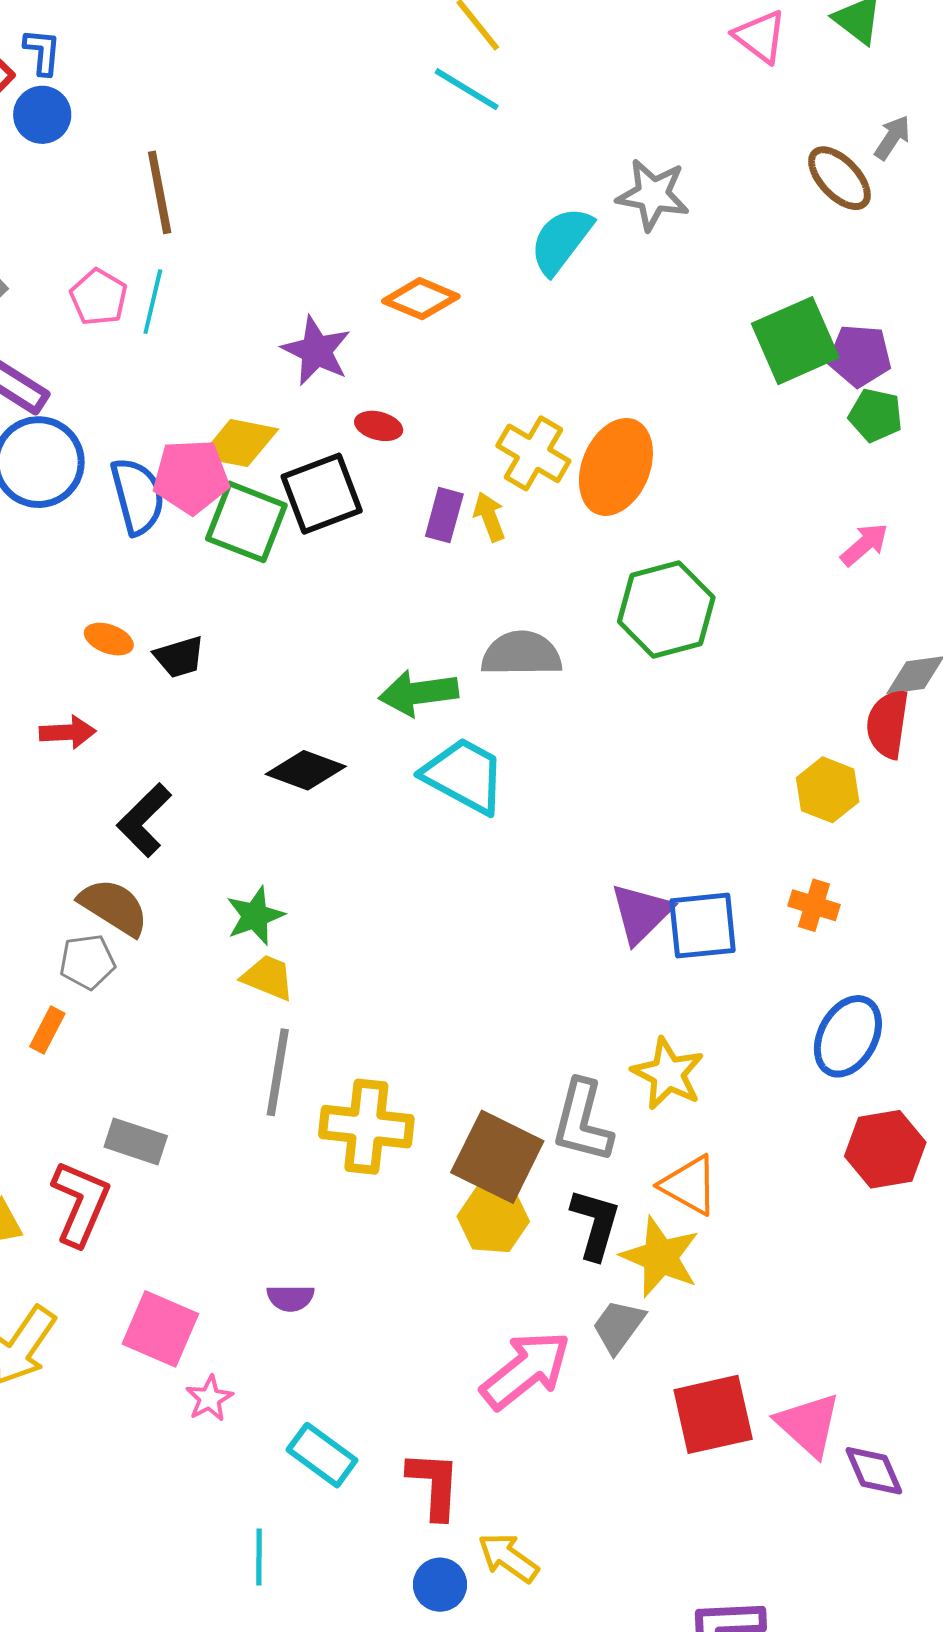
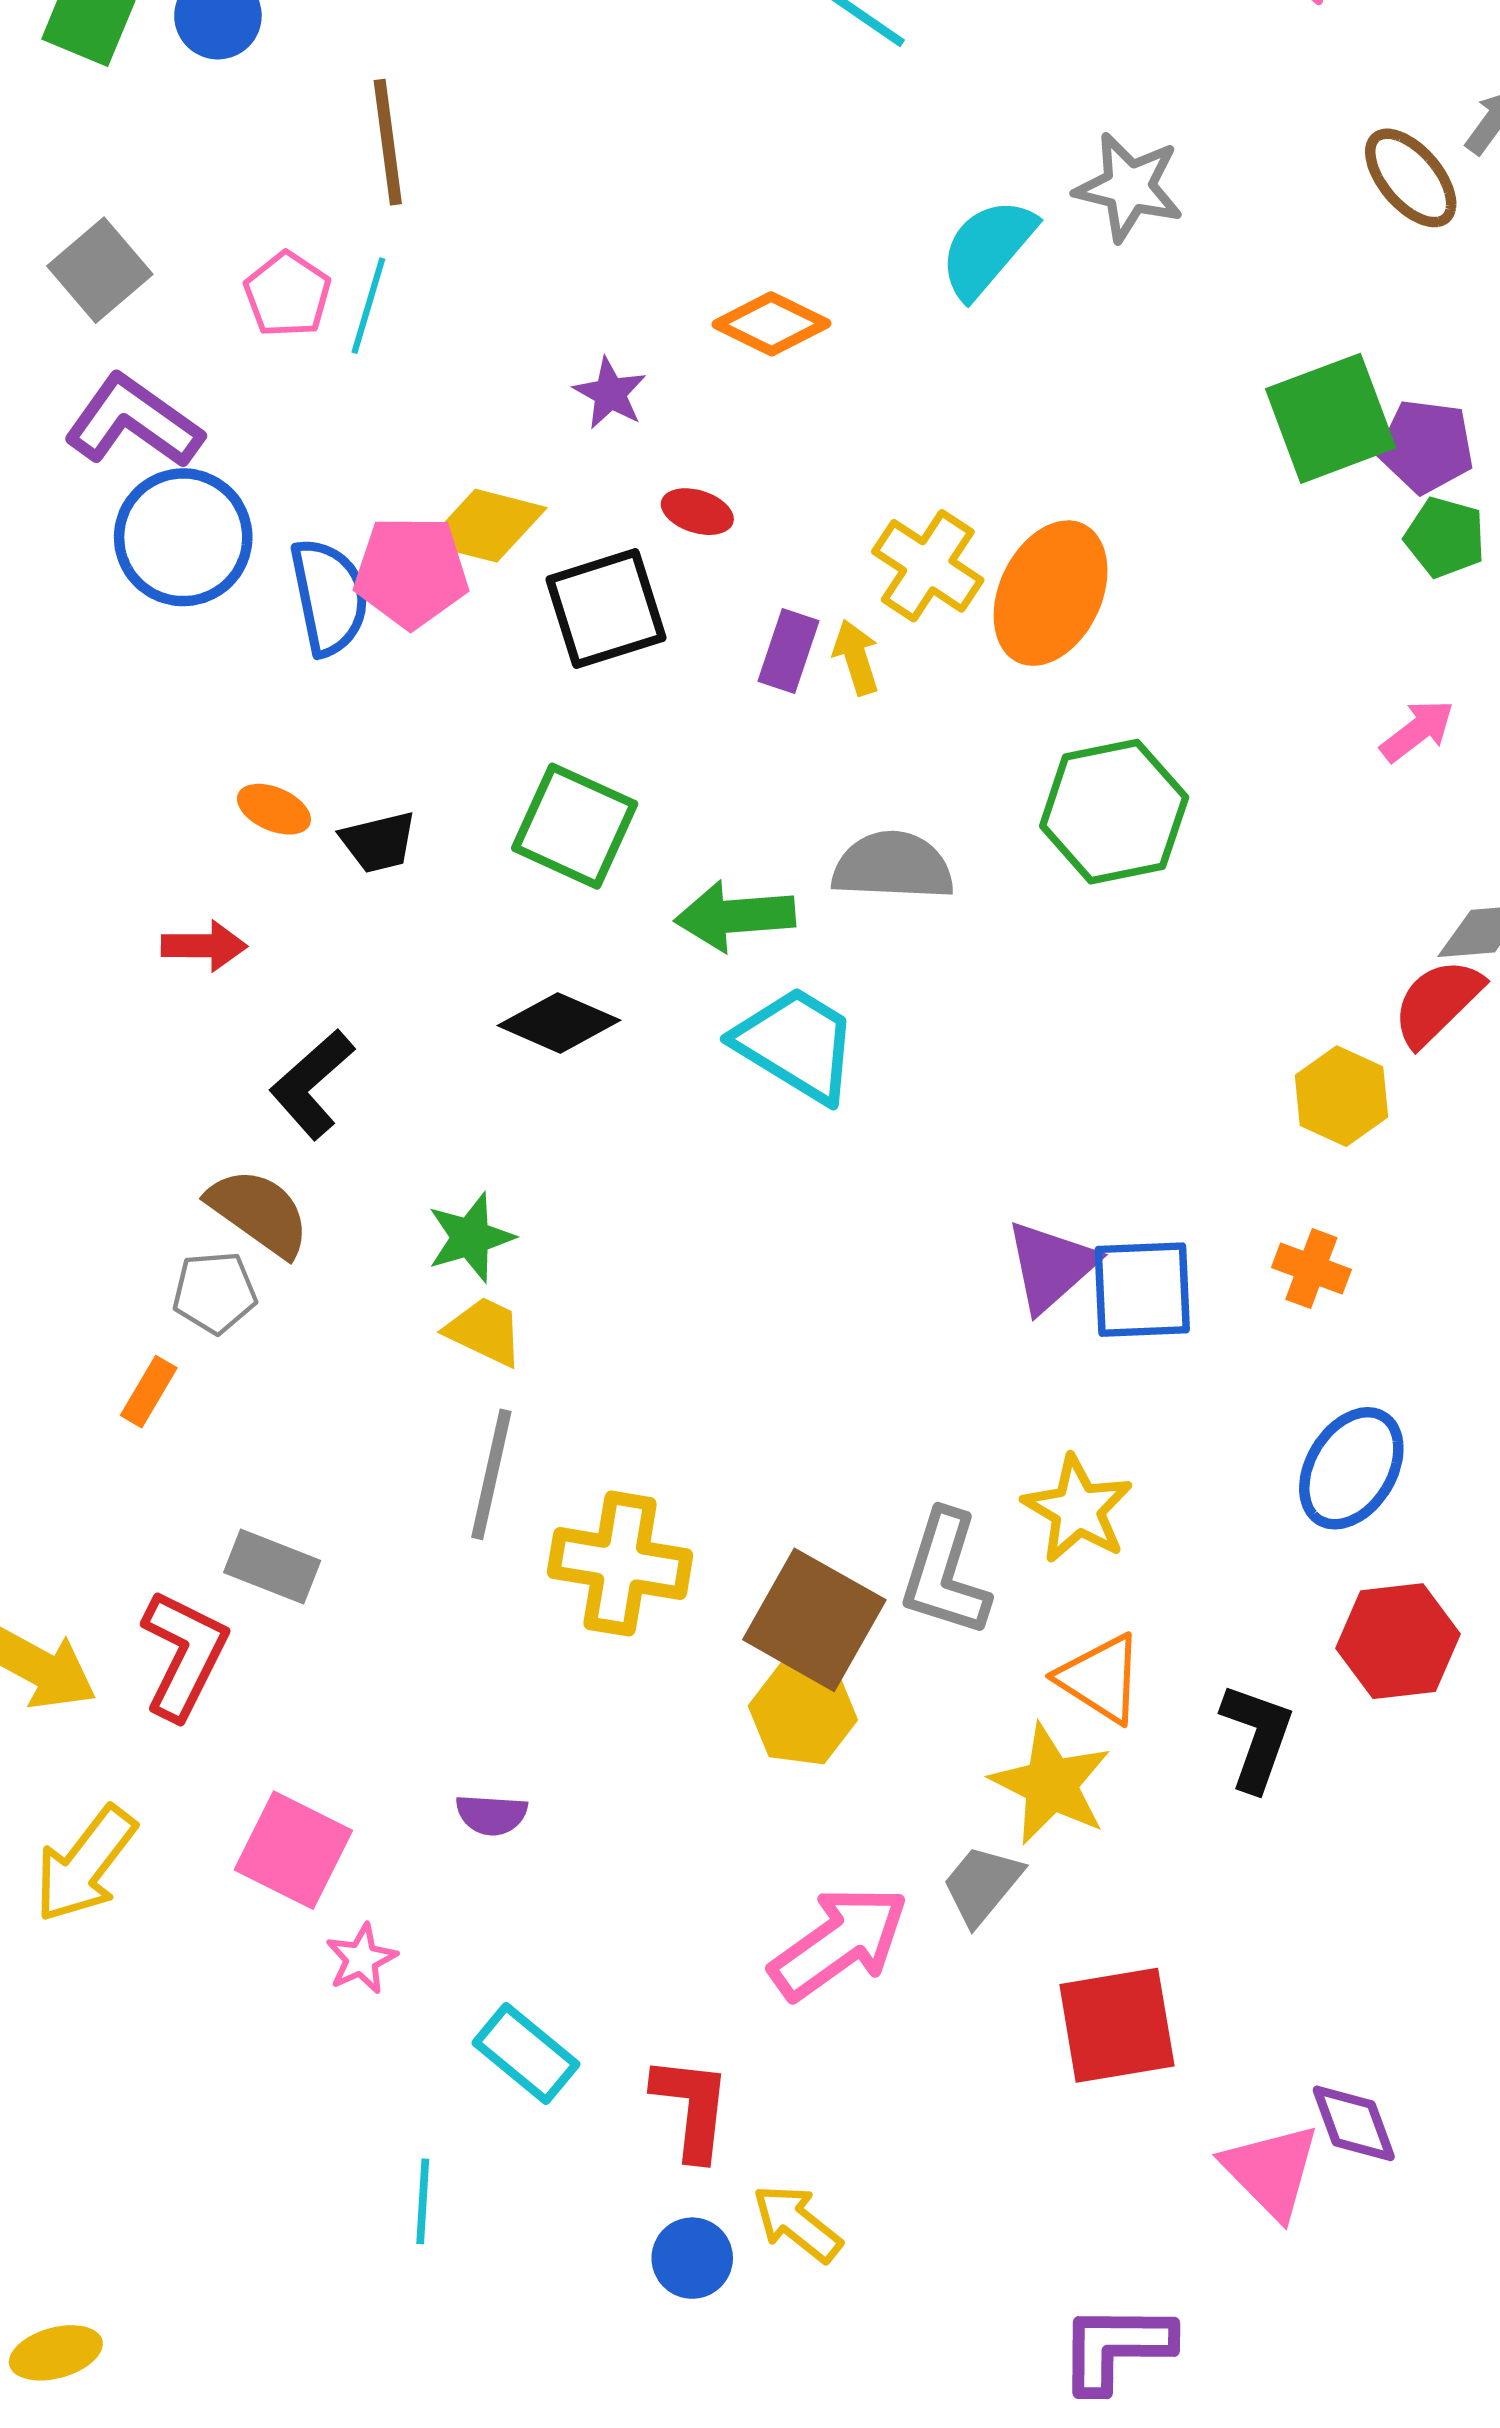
purple star: (316, 351) -> (610, 393), size x0.7
green square: (246, 522) -> (575, 826), moved
red semicircle: (888, 724) -> (1437, 1002), turned 34
black L-shape: (595, 1224) -> (1257, 1737), moved
pink triangle: (808, 1425) -> (1271, 2171), moved

